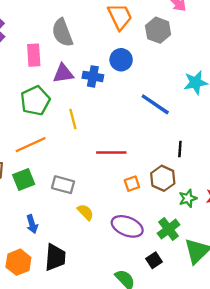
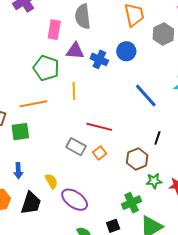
green pentagon: (35, 101) -> (46, 68), turned 30
orange square: (132, 184) -> (100, 153), moved, turned -32
gray rectangle: (63, 185) -> (76, 147), moved
yellow semicircle: (85, 212) -> (51, 181), moved
purple ellipse: (127, 226) -> (75, 200), moved

